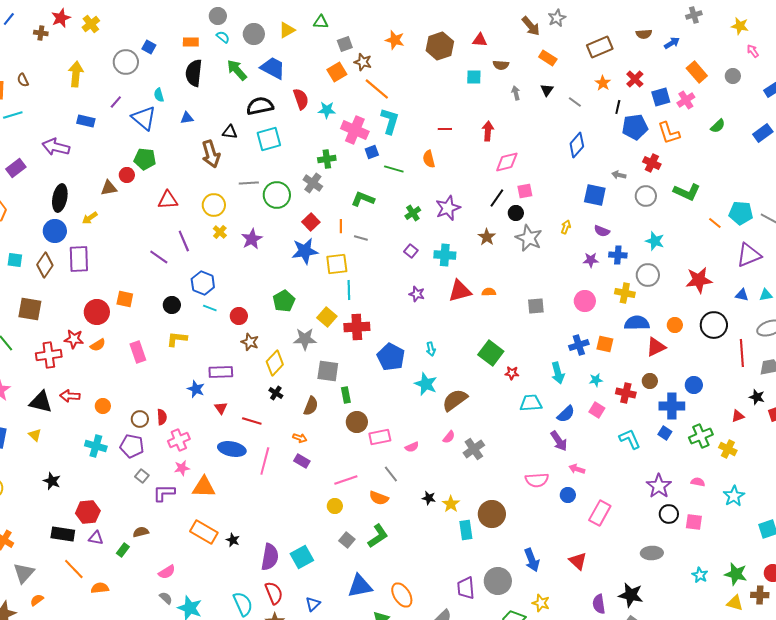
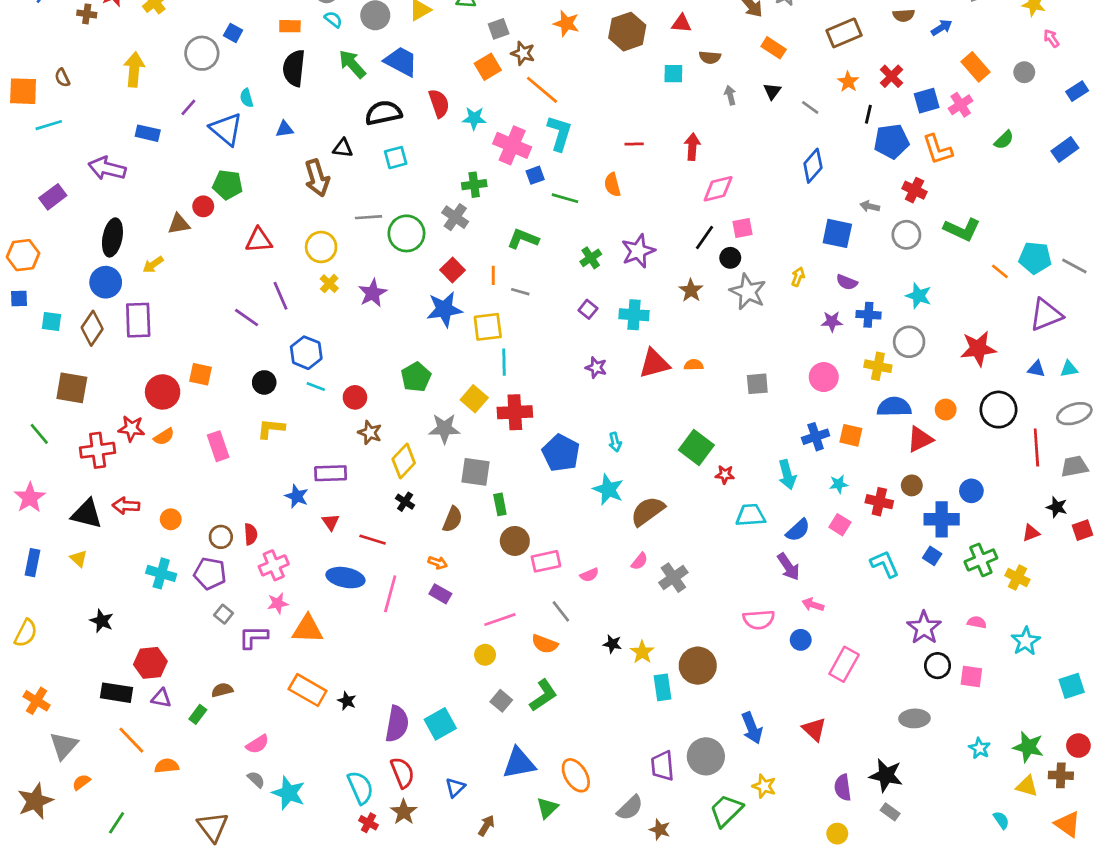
cyan square: (269, 139) -> (396, 158), size x0.7

